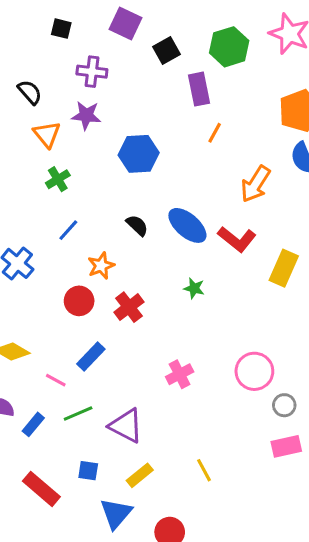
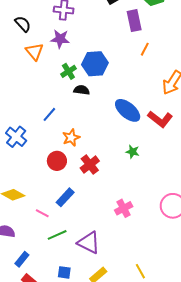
green cross: (58, 179) -> (68, 71), moved
black semicircle: (137, 225) -> (82, 90), moved, turned -35
blue rectangle: (33, 424) -> (22, 259), moved

